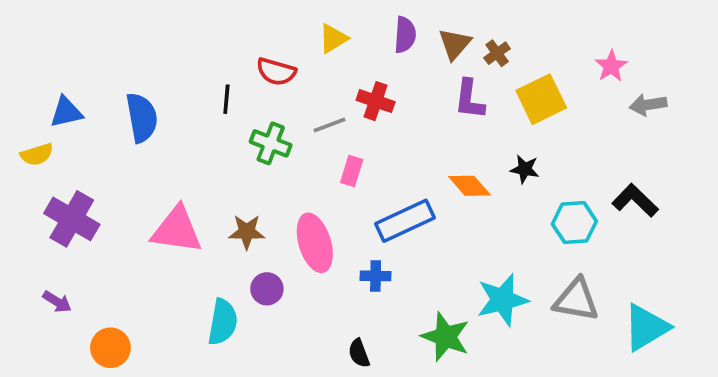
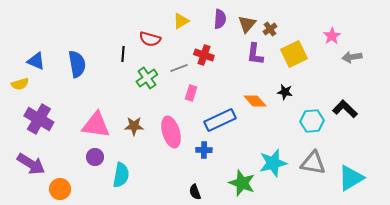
blue triangle: (66, 112) -> (36, 61), turned 36
green cross: (271, 143) -> (147, 78), turned 35
purple circle: (267, 289) -> (95, 157), moved
purple arrow: (57, 302) -> (31, 164), size x1.8

